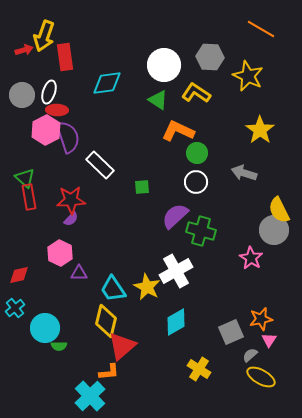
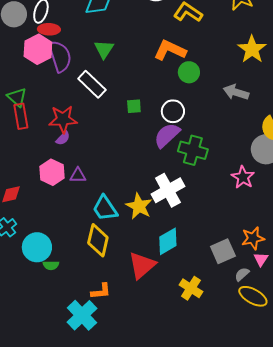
green triangle: (158, 100) -> (104, 49), moved, turned 30
white circle: (196, 182) -> (173, 111), moved
purple triangle: (79, 273) -> (78, 175), moved
red triangle: (122, 346) -> (142, 265), moved

